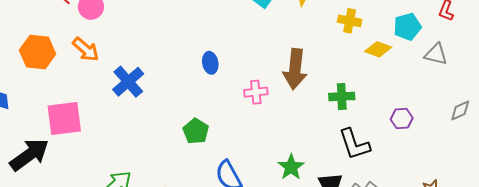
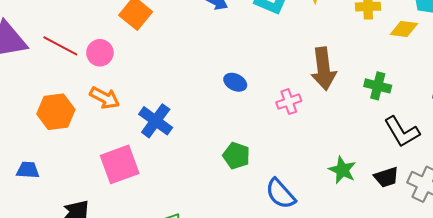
blue ellipse: (210, 63) -> (235, 82), turned -40
green cross: (342, 96) -> (378, 86), turned 30
pink square: (64, 118) -> (120, 164), moved

